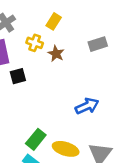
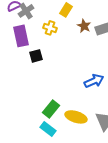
brown star: (56, 54) -> (84, 26), moved

